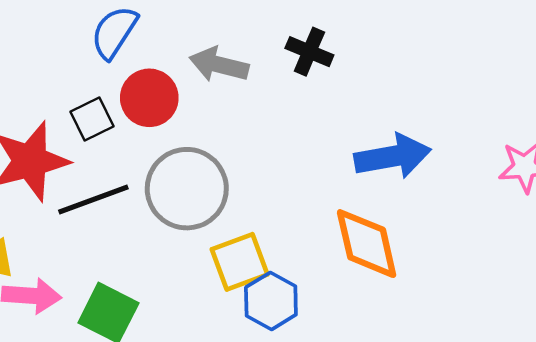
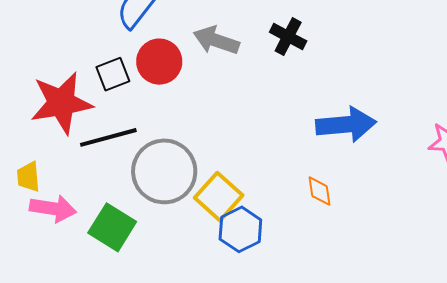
gray circle: (187, 189) -> (164, 171), moved
orange diamond: (367, 244) -> (319, 191), size x0.5
yellow square: (240, 262) -> (219, 197), turned -33

